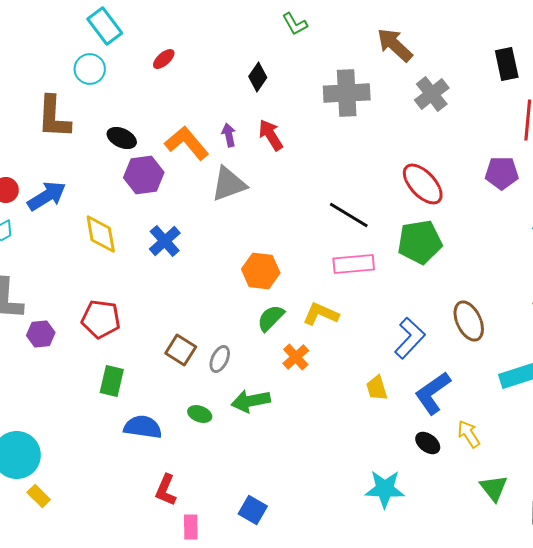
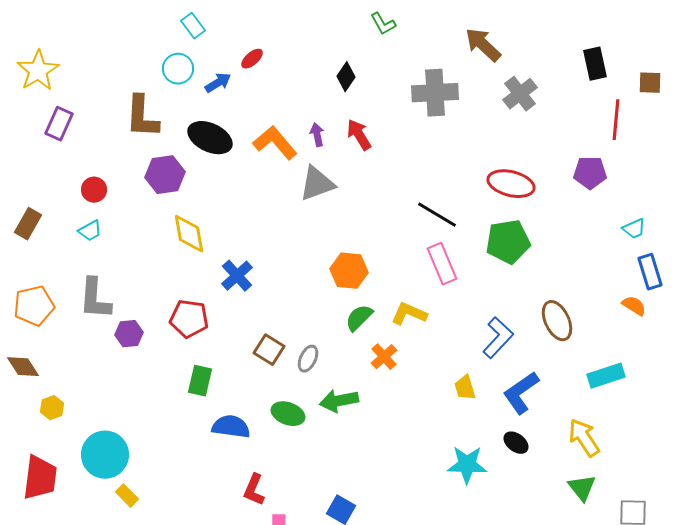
cyan rectangle: (105, 26) -> (193, 26), size x0.7
black ellipse: (122, 138) -> (210, 138), size x1.5
purple hexagon: (144, 175) -> (165, 175), moved
red ellipse: (423, 184) -> (511, 184), turned -33
blue arrow: (47, 196) -> (218, 83), moved, size x0.7
blue cross: (165, 241) -> (237, 276), moved
pink rectangle: (354, 264) -> (442, 264), turned 72
green ellipse: (200, 414) -> (288, 414), size x1.4
yellow arrow: (469, 434) -> (584, 438), moved, size x1.4
cyan star: (385, 489) -> (467, 465), moved

